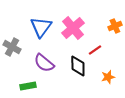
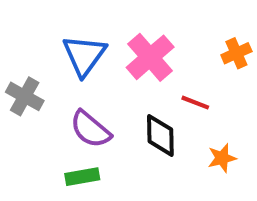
red line: (95, 50) -> (195, 103), turned 56
green rectangle: (28, 86) -> (82, 177), moved

